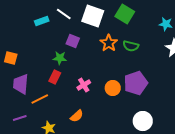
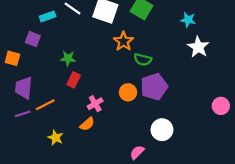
purple square: (73, 41) -> (33, 39), moved
green semicircle: (131, 46) -> (143, 59), moved
red rectangle: (55, 77) -> (74, 80), moved
pink cross: (84, 85) -> (95, 104), moved
purple line: (20, 118) -> (23, 114), moved

